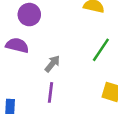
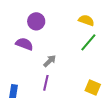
green line: (101, 50) -> (88, 42), moved

